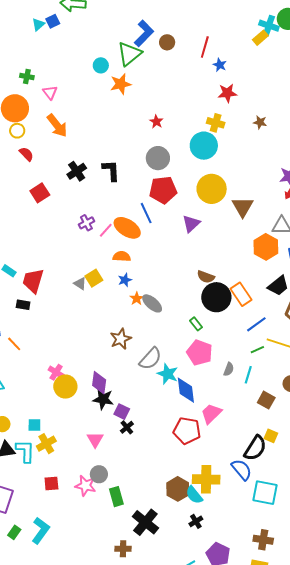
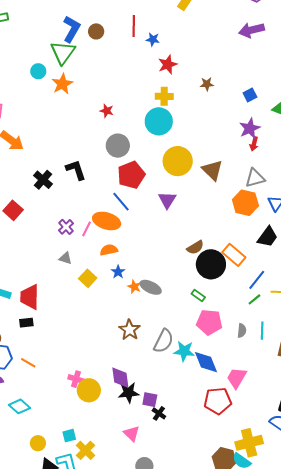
brown semicircle: (206, 277) -> (195, 247), turned -36
gray triangle: (80, 284) -> (66, 258), moved
green line: (257, 350) -> (254, 299), moved

